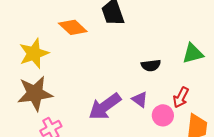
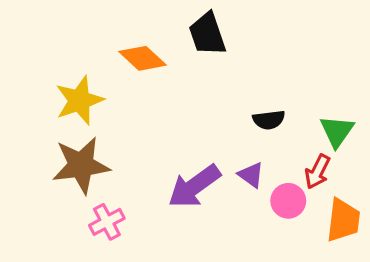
green triangle: (193, 53) -> (337, 131), moved, turned -40

